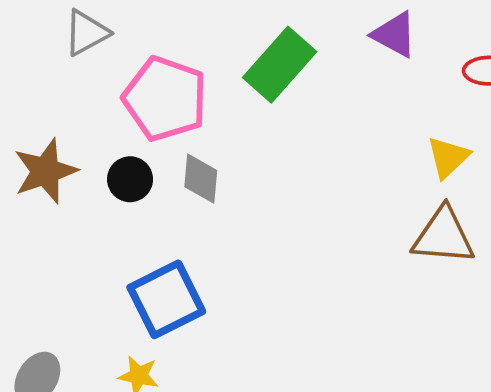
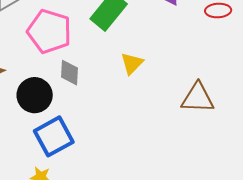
yellow triangle: (448, 157) -> (132, 63), moved
black circle: (130, 179) -> (35, 95), moved, size x1.5

